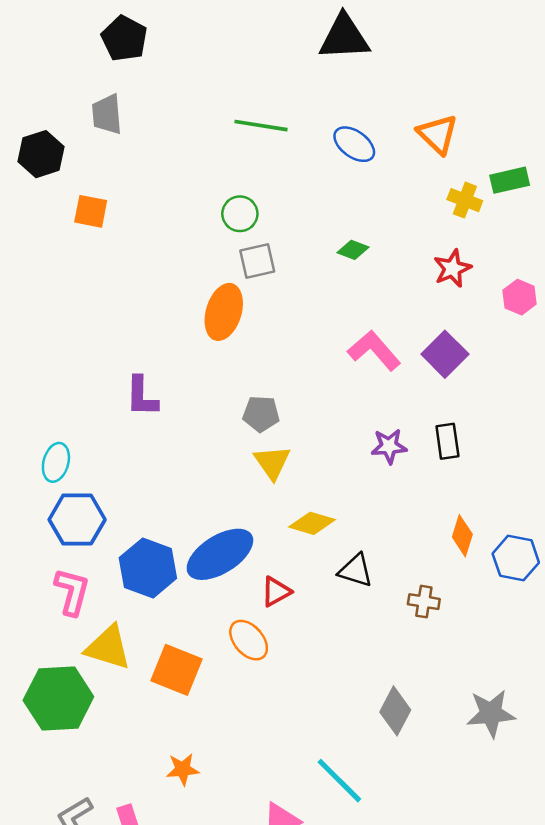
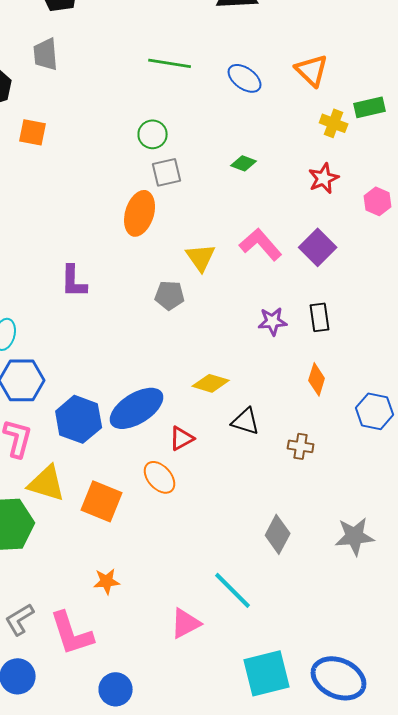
yellow triangle: (272, 462) -> (201, 257), moved
orange diamond: (462, 536) -> (317, 379), moved

